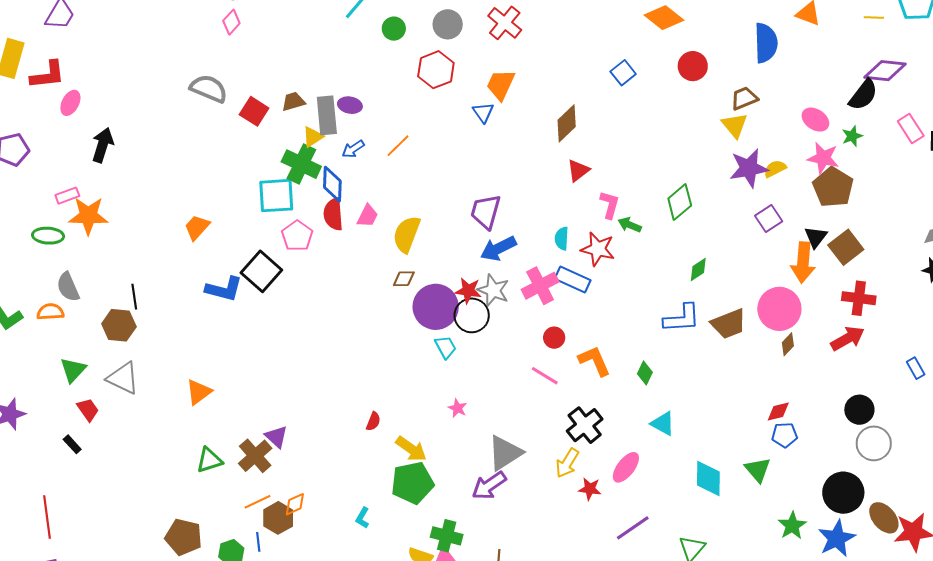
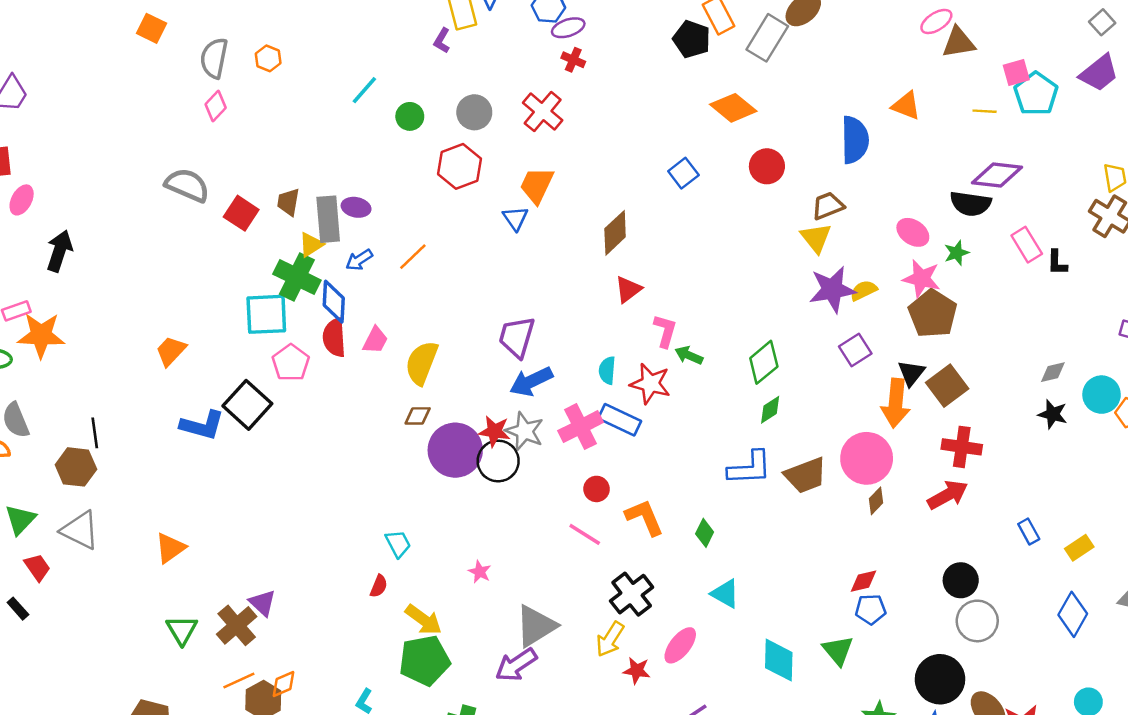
black semicircle: (863, 95) -> (971, 204), turned 60
brown trapezoid: (293, 102) -> (288, 202), turned -65
green diamond: (680, 202) -> (764, 362), moved
cyan trapezoid: (446, 347) -> (398, 544), moved
green triangle: (209, 460) -> (182, 630), turned -44

